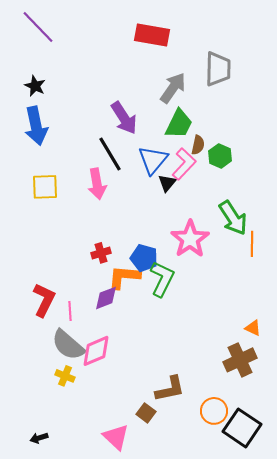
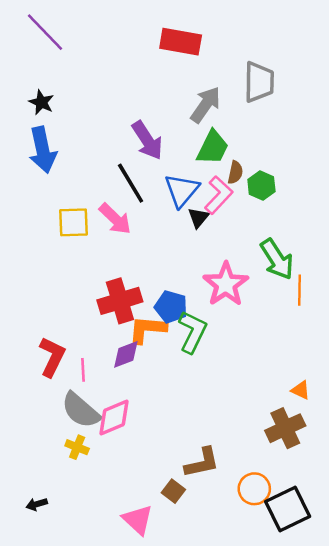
pink arrow: (97, 184) -> (115, 219), turned -36
yellow square: (45, 187) -> (74, 222), moved
red cross: (101, 253) -> (120, 301), size x1.8
black square: (242, 428) -> (288, 509), turned 30
black arrow: (39, 438) -> (37, 504), moved

